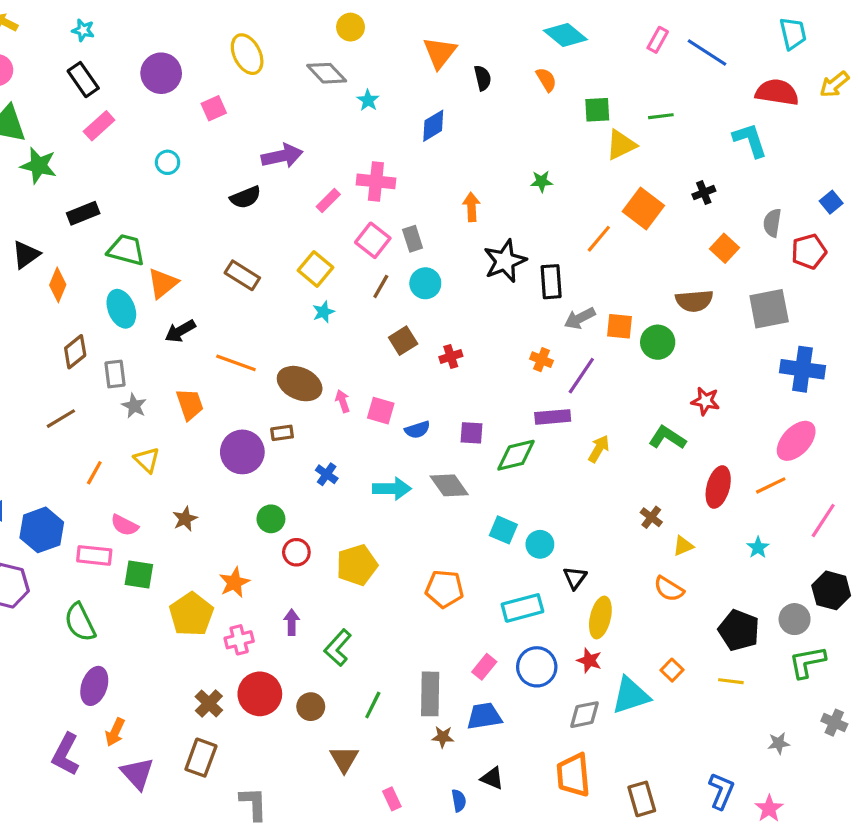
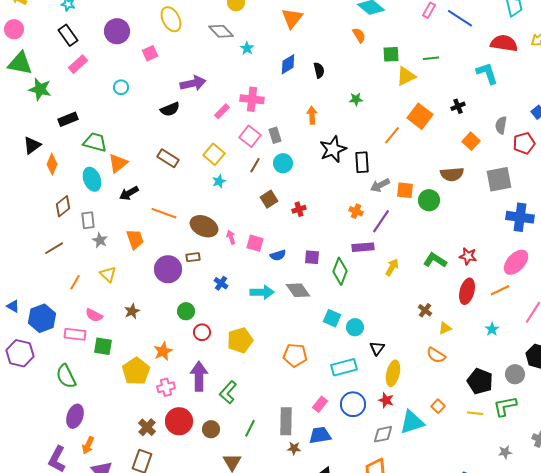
black semicircle: (483, 78) -> (319, 70), moved
red star: (705, 401) -> (468, 256), moved
green diamond: (516, 455) -> (340, 271), turned -56
purple arrow: (292, 622) -> (199, 376), size x1.8
green L-shape: (807, 662) -> (505, 406), moved

